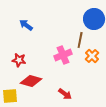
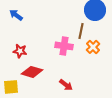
blue arrow: (26, 25) -> (16, 15), moved
pink cross: (63, 55) -> (64, 46), turned 30

